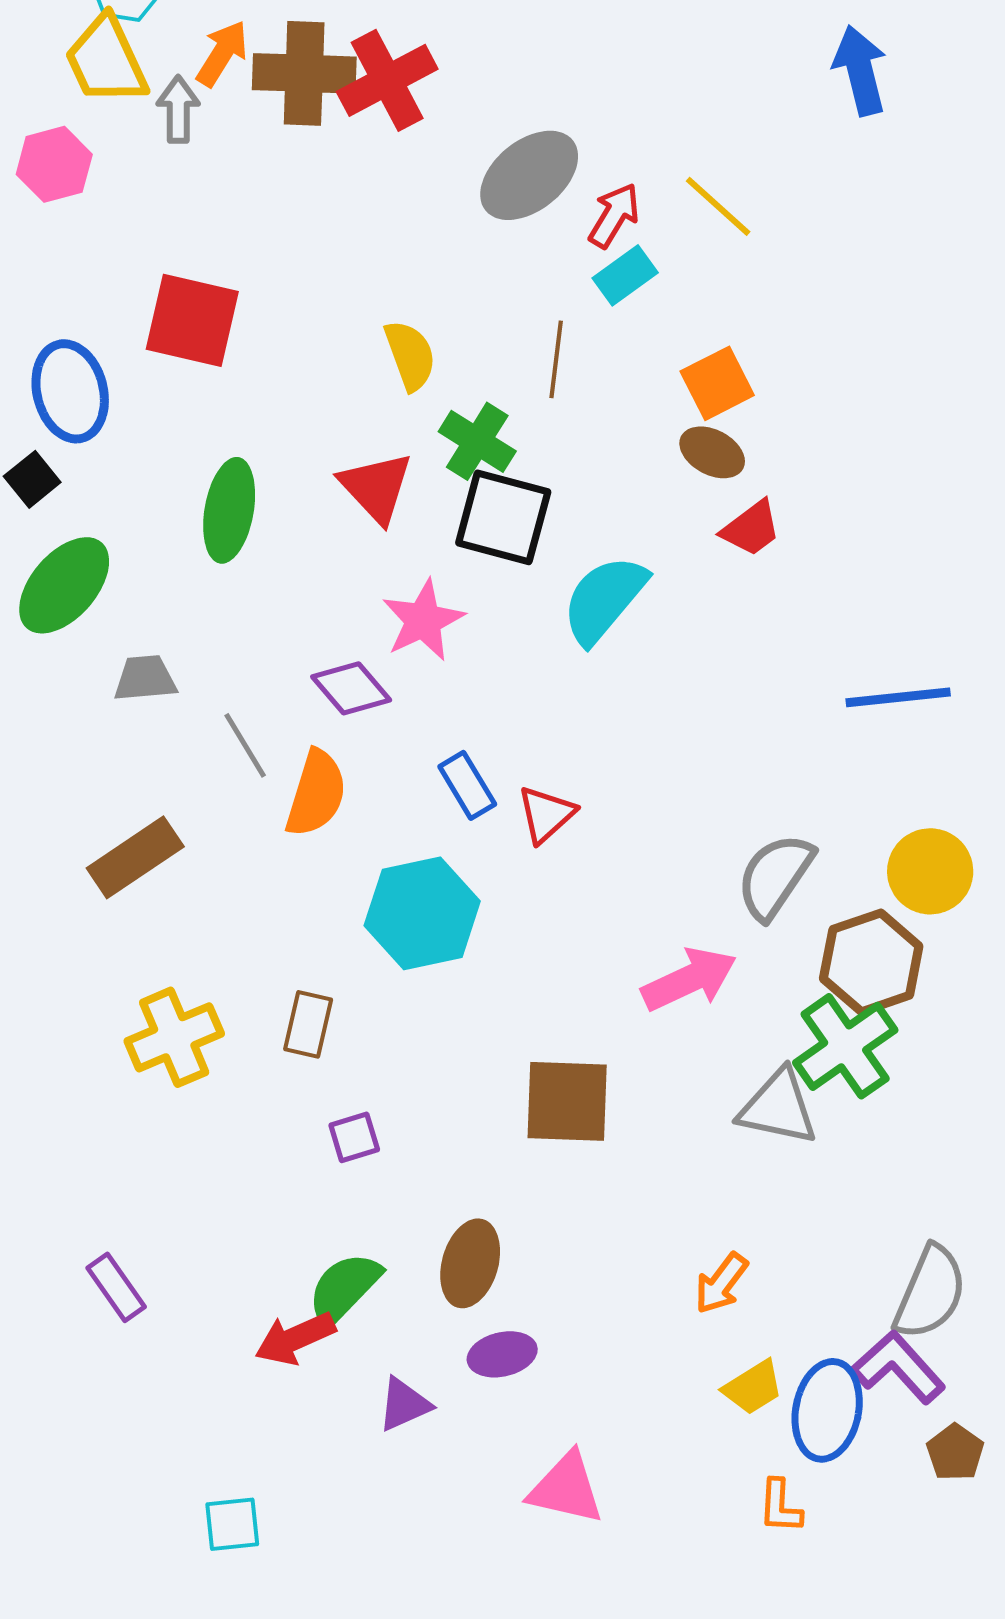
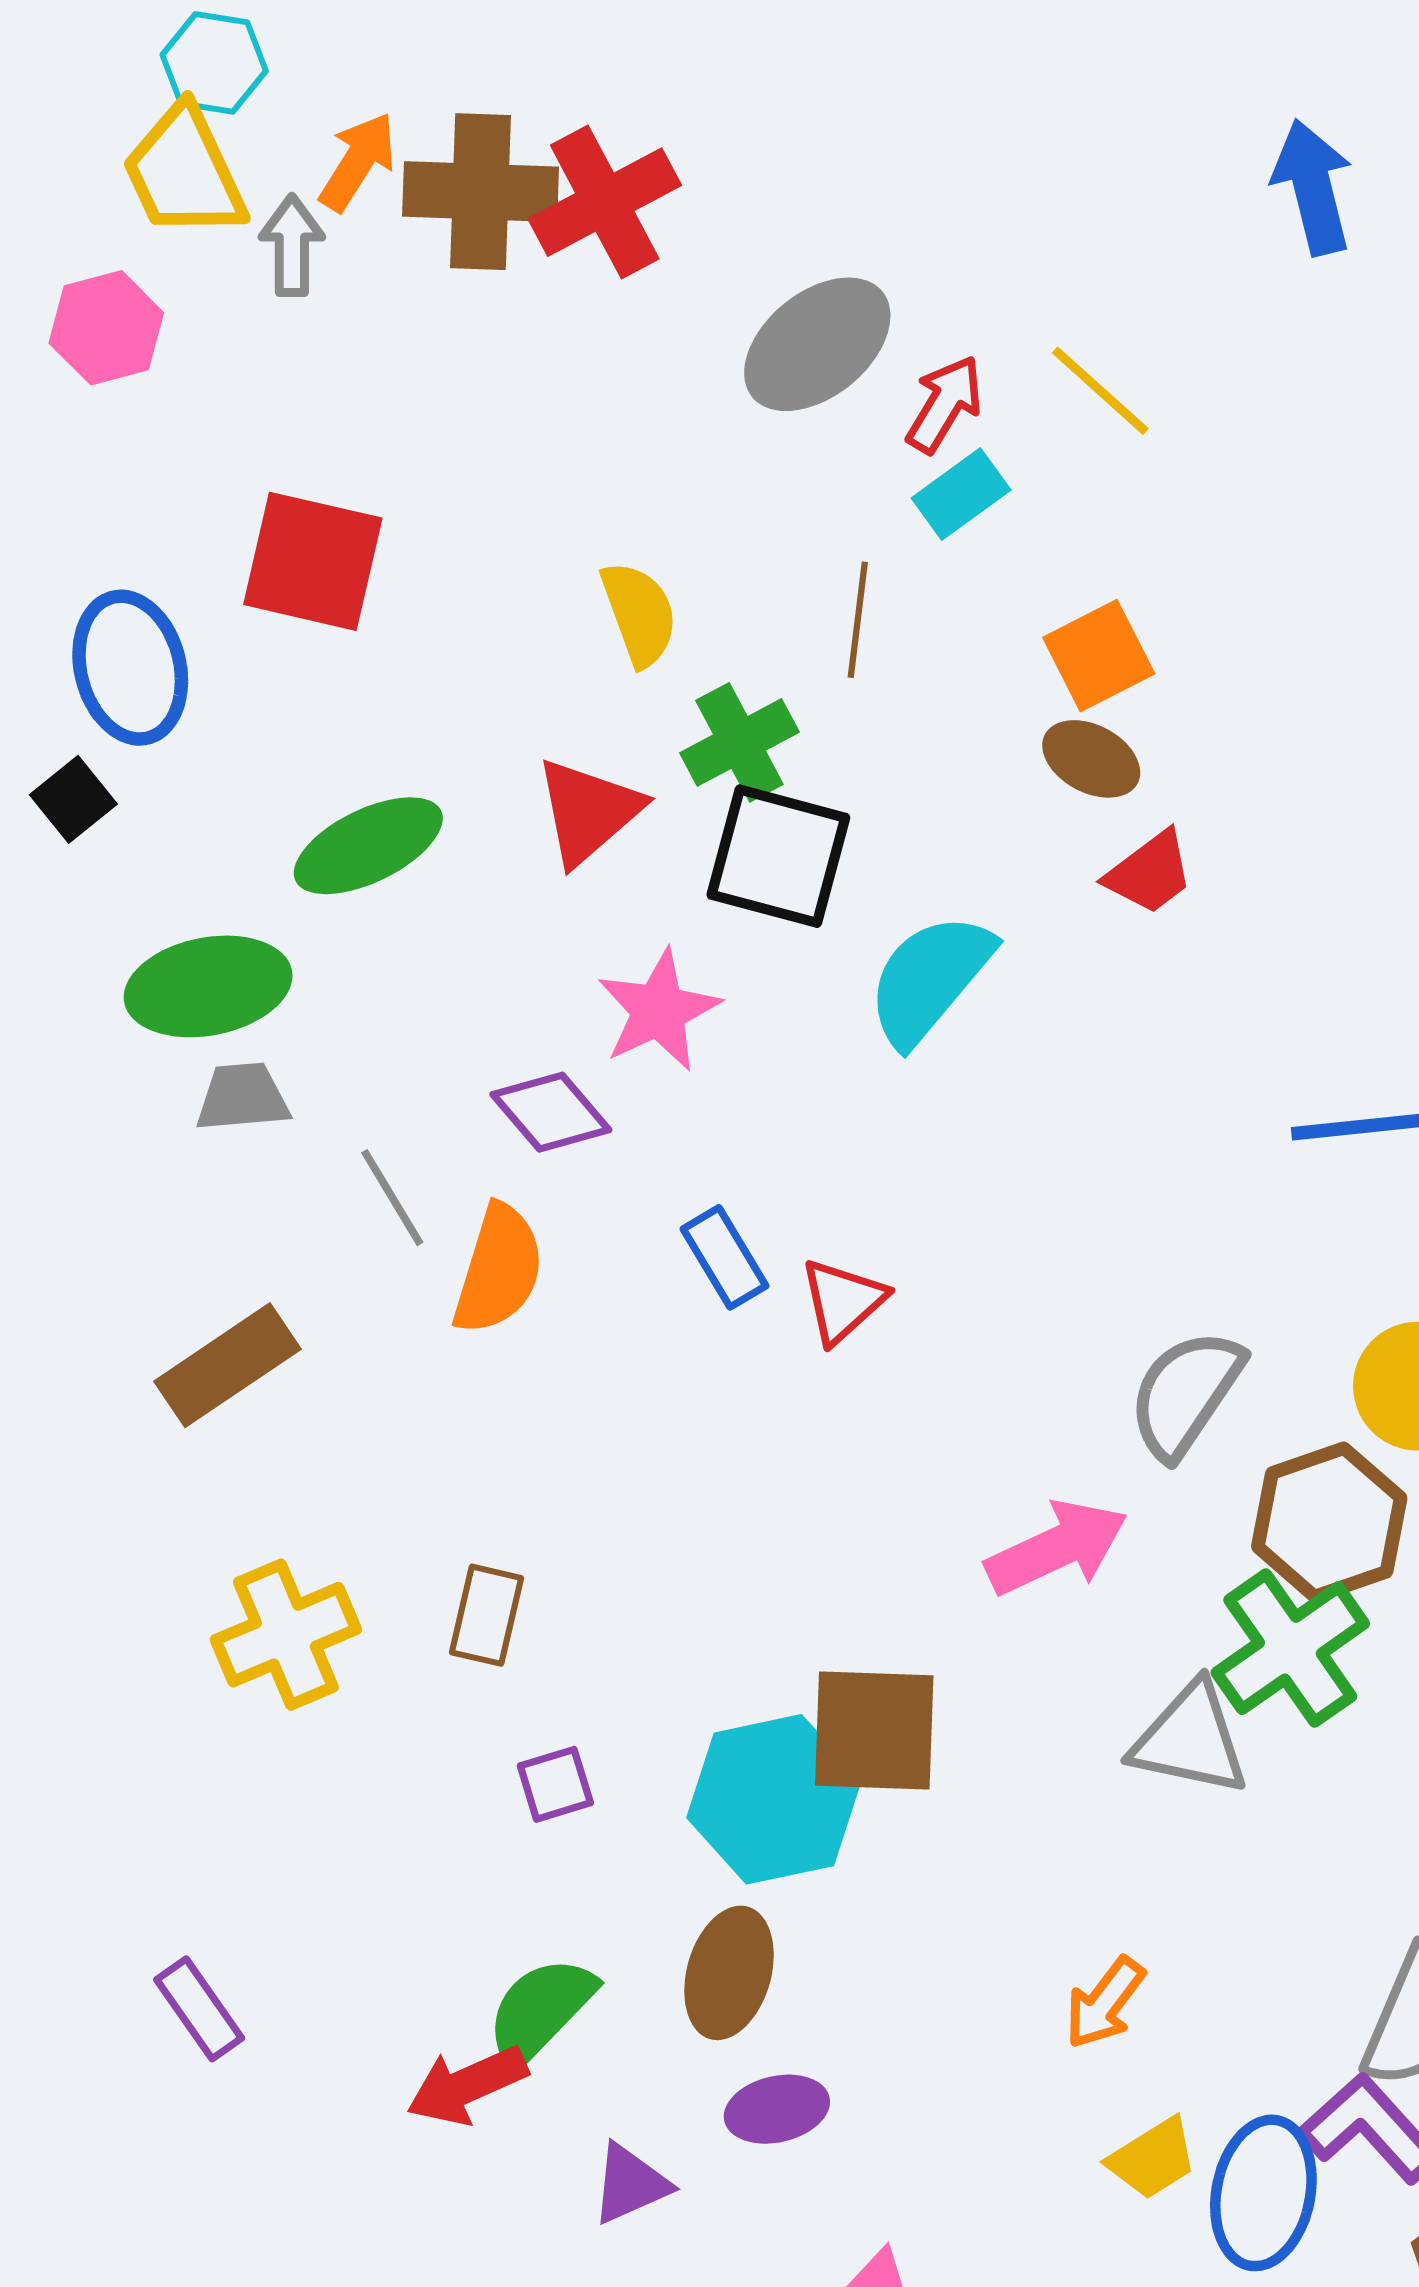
green cross: (477, 441) -> (739, 742), turned 30
red triangle: (376, 487) -> (588, 811), turned 32
green ellipse: (229, 510) -> (368, 846), turned 54
green ellipse: (64, 585) -> (208, 986), moved, turned 38
cyan hexagon: (422, 913) -> (774, 1799), moved

